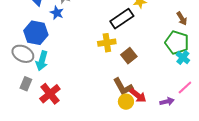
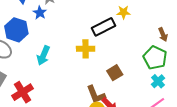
brown square: (129, 56) -> (115, 73), moved
cyan cross: (183, 58) -> (158, 81), moved
cyan arrow: (42, 61) -> (43, 55), moved

